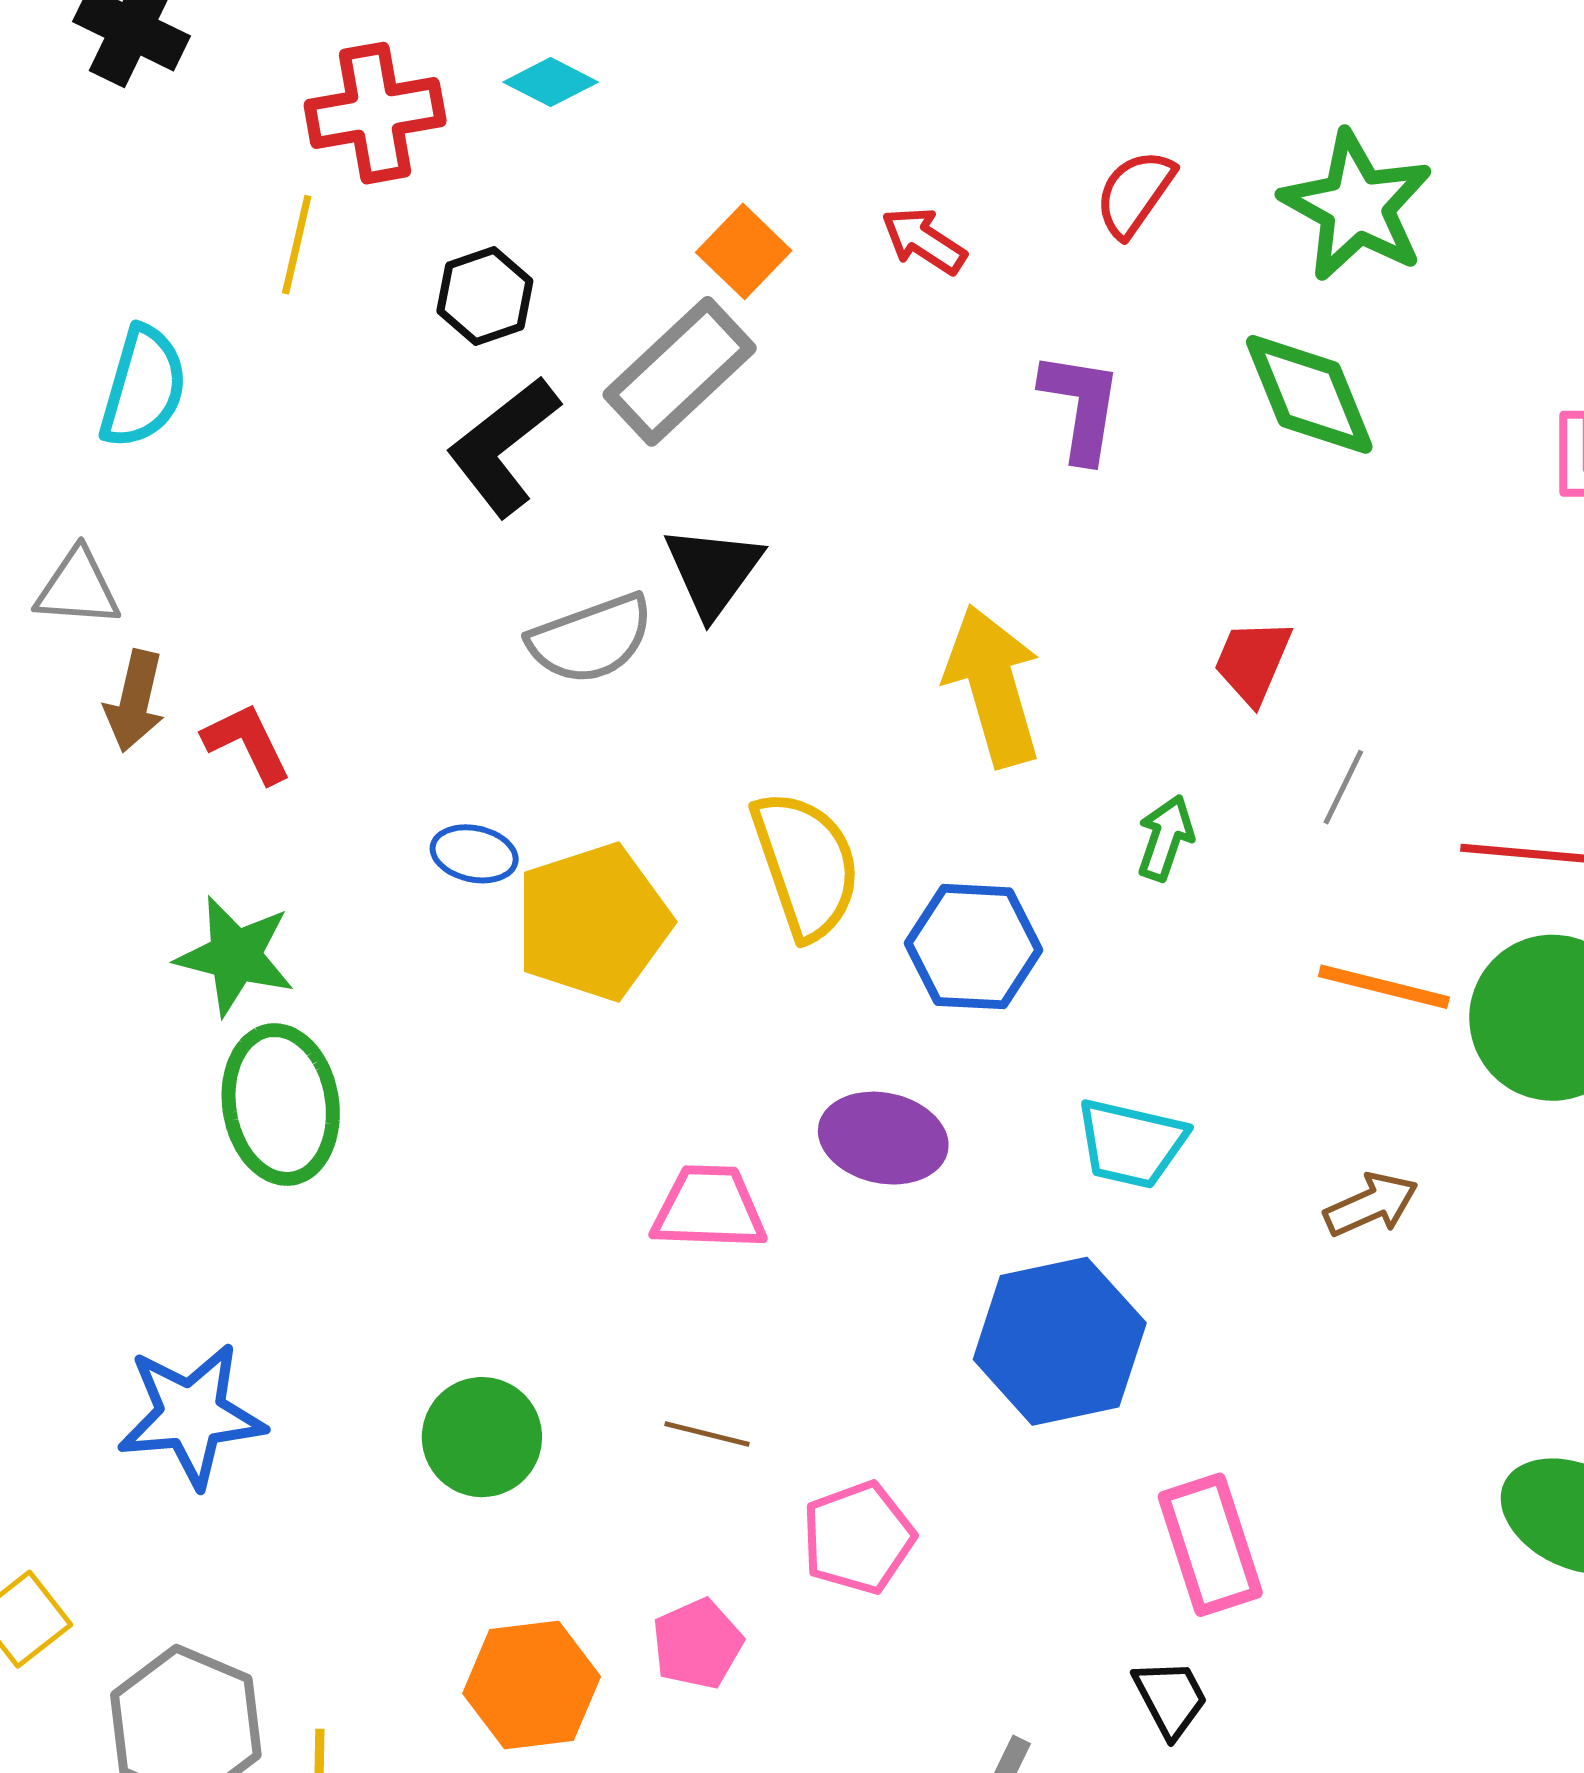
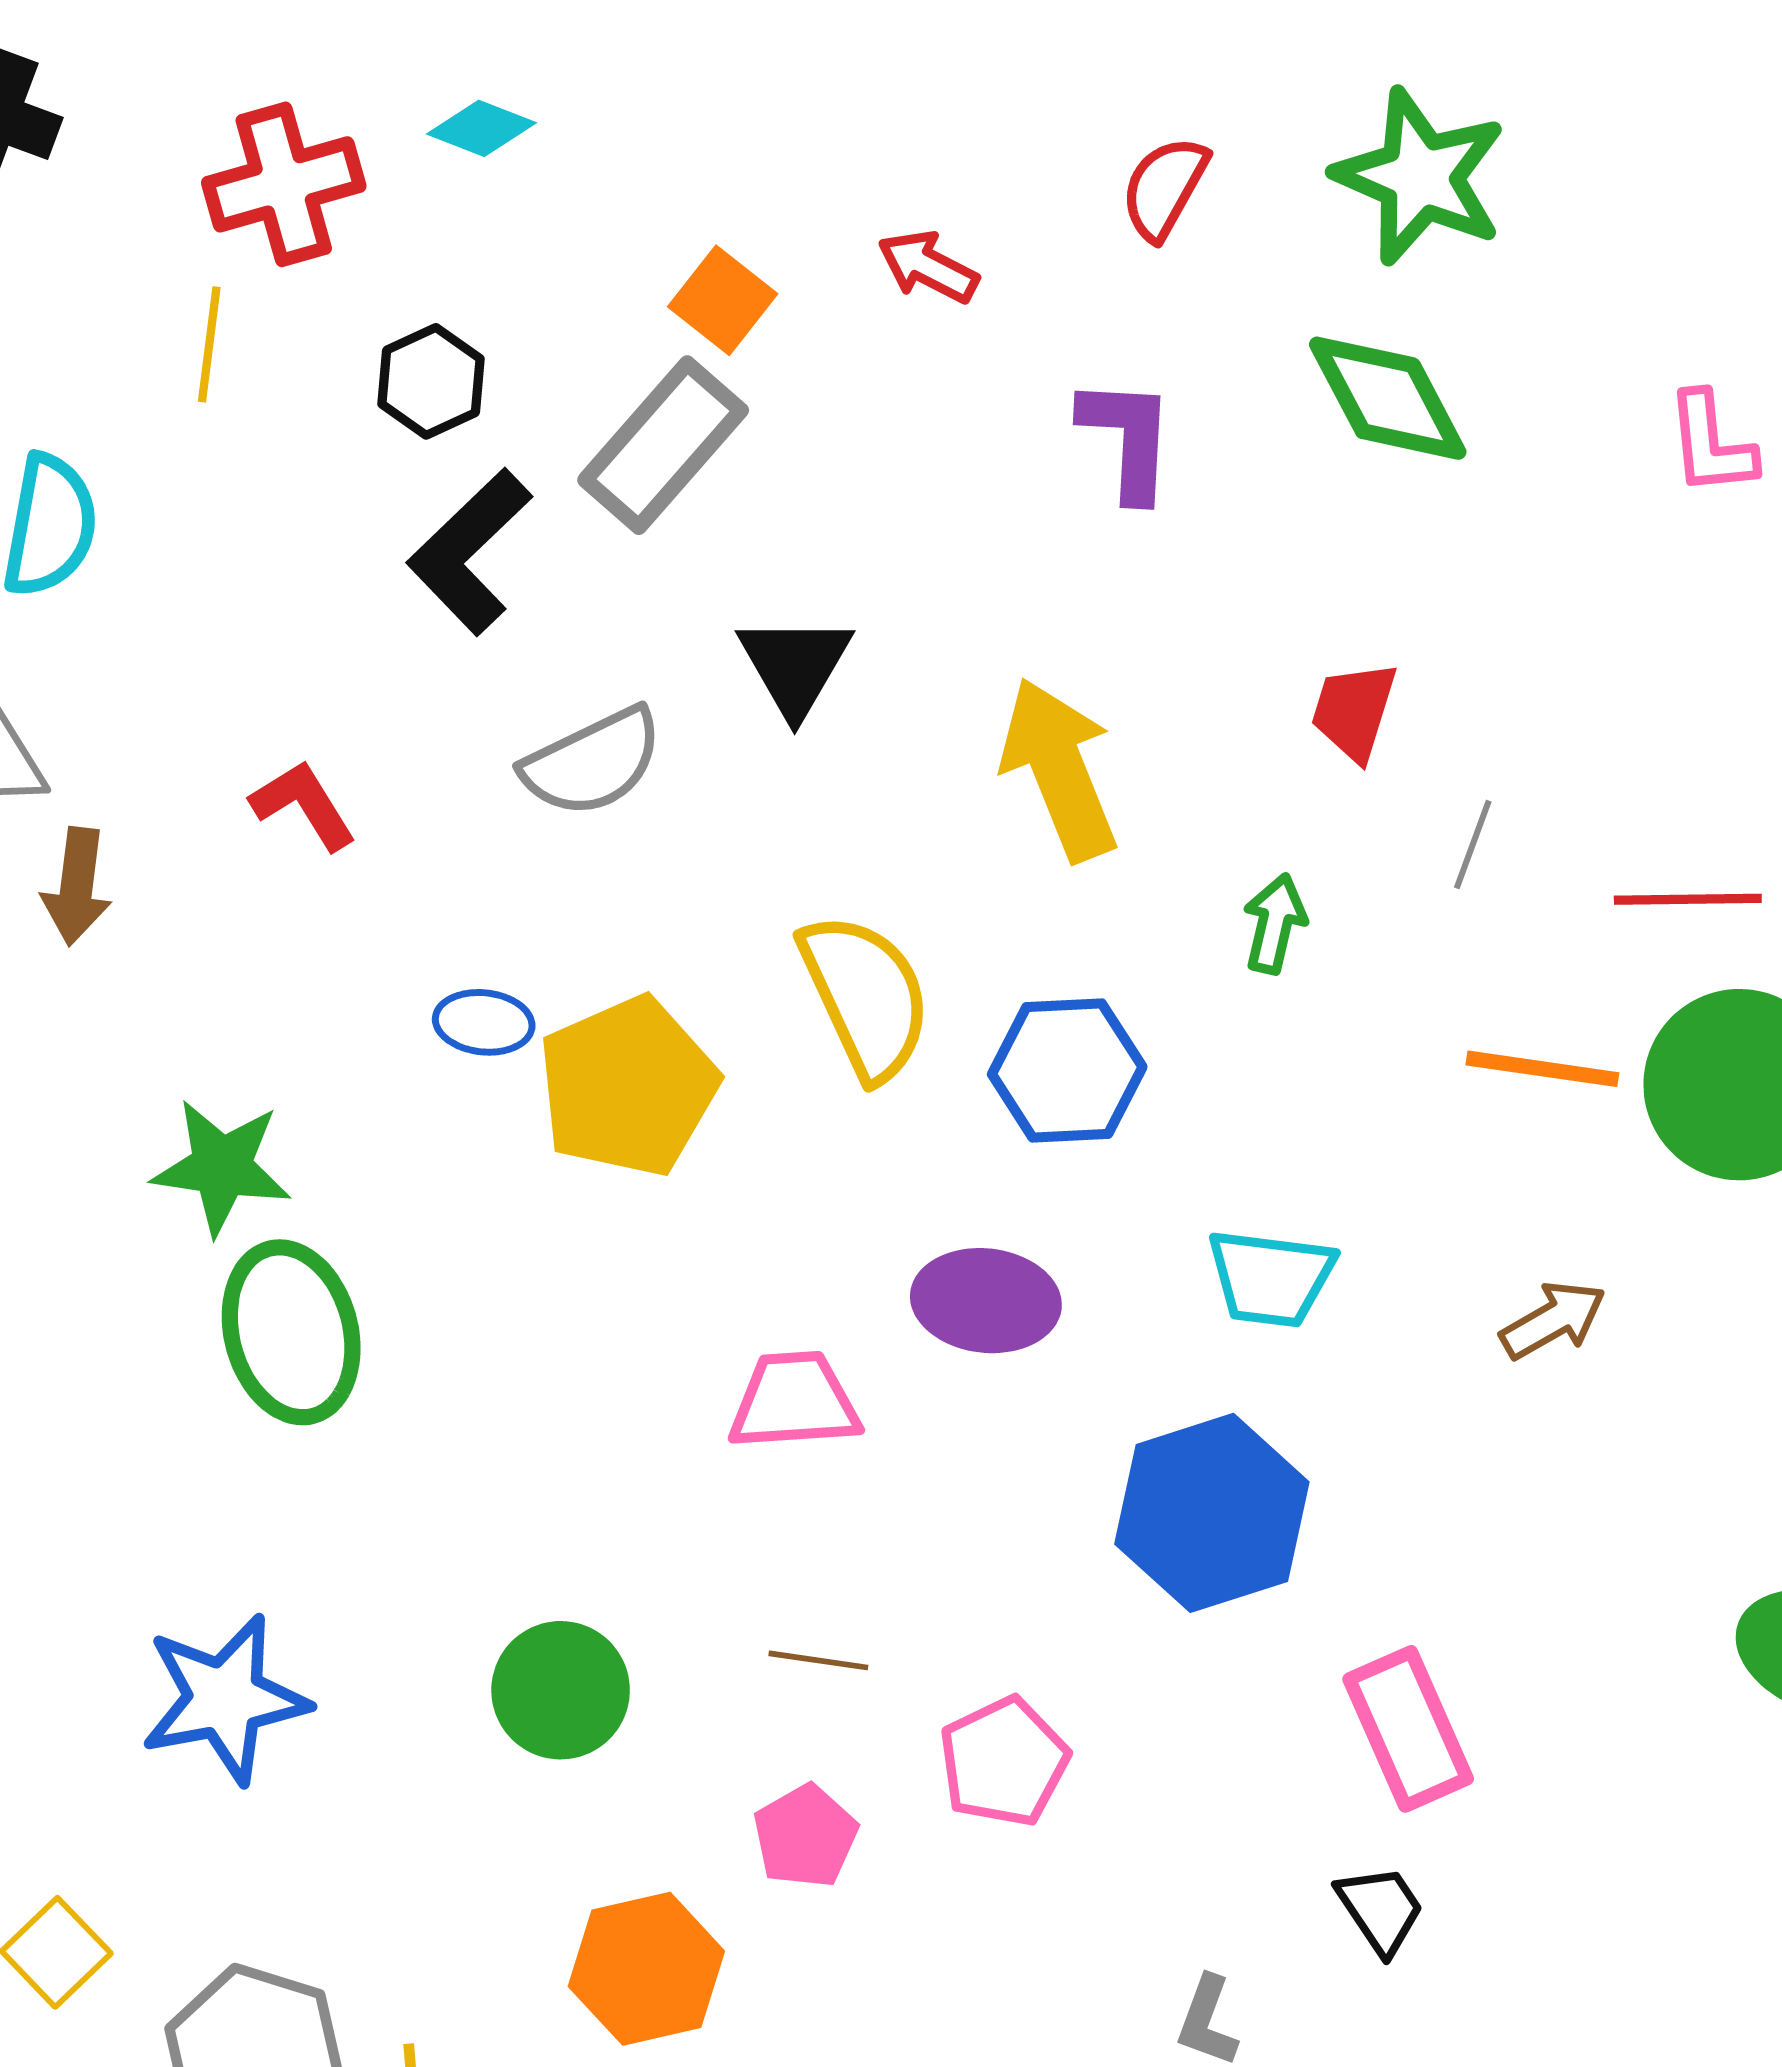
black triangle: (713, 571) -> (795, 665), moved
red L-shape: (247, 743) -> (303, 805), moved
pink pentagon: (697, 1644) -> (805, 1836), moved

